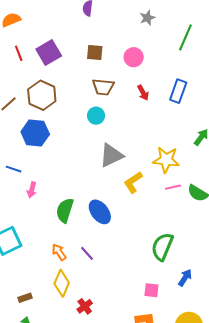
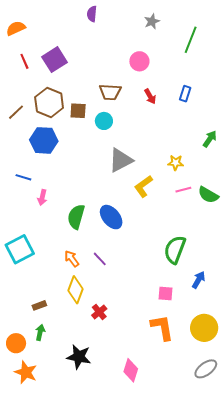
brown square: (95, 53) -> (78, 111), moved
blue rectangle: (178, 91) -> (185, 94), size x0.7
yellow star: (166, 160) -> (176, 163), size x0.6

